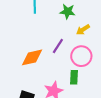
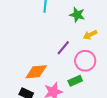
orange diamond: (32, 57) -> (36, 72), moved
green rectangle: (74, 77) -> (75, 81), turned 56

